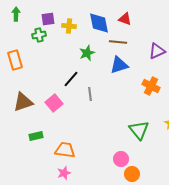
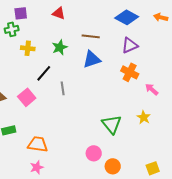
red triangle: (125, 19) -> (59, 13), moved
blue diamond: (99, 23) -> (127, 17), moved, turned -50
yellow cross: (69, 26) -> (28, 48), moved
orange cross: (151, 86) -> (130, 72), moved
orange circle: (132, 174) -> (113, 166), moved

